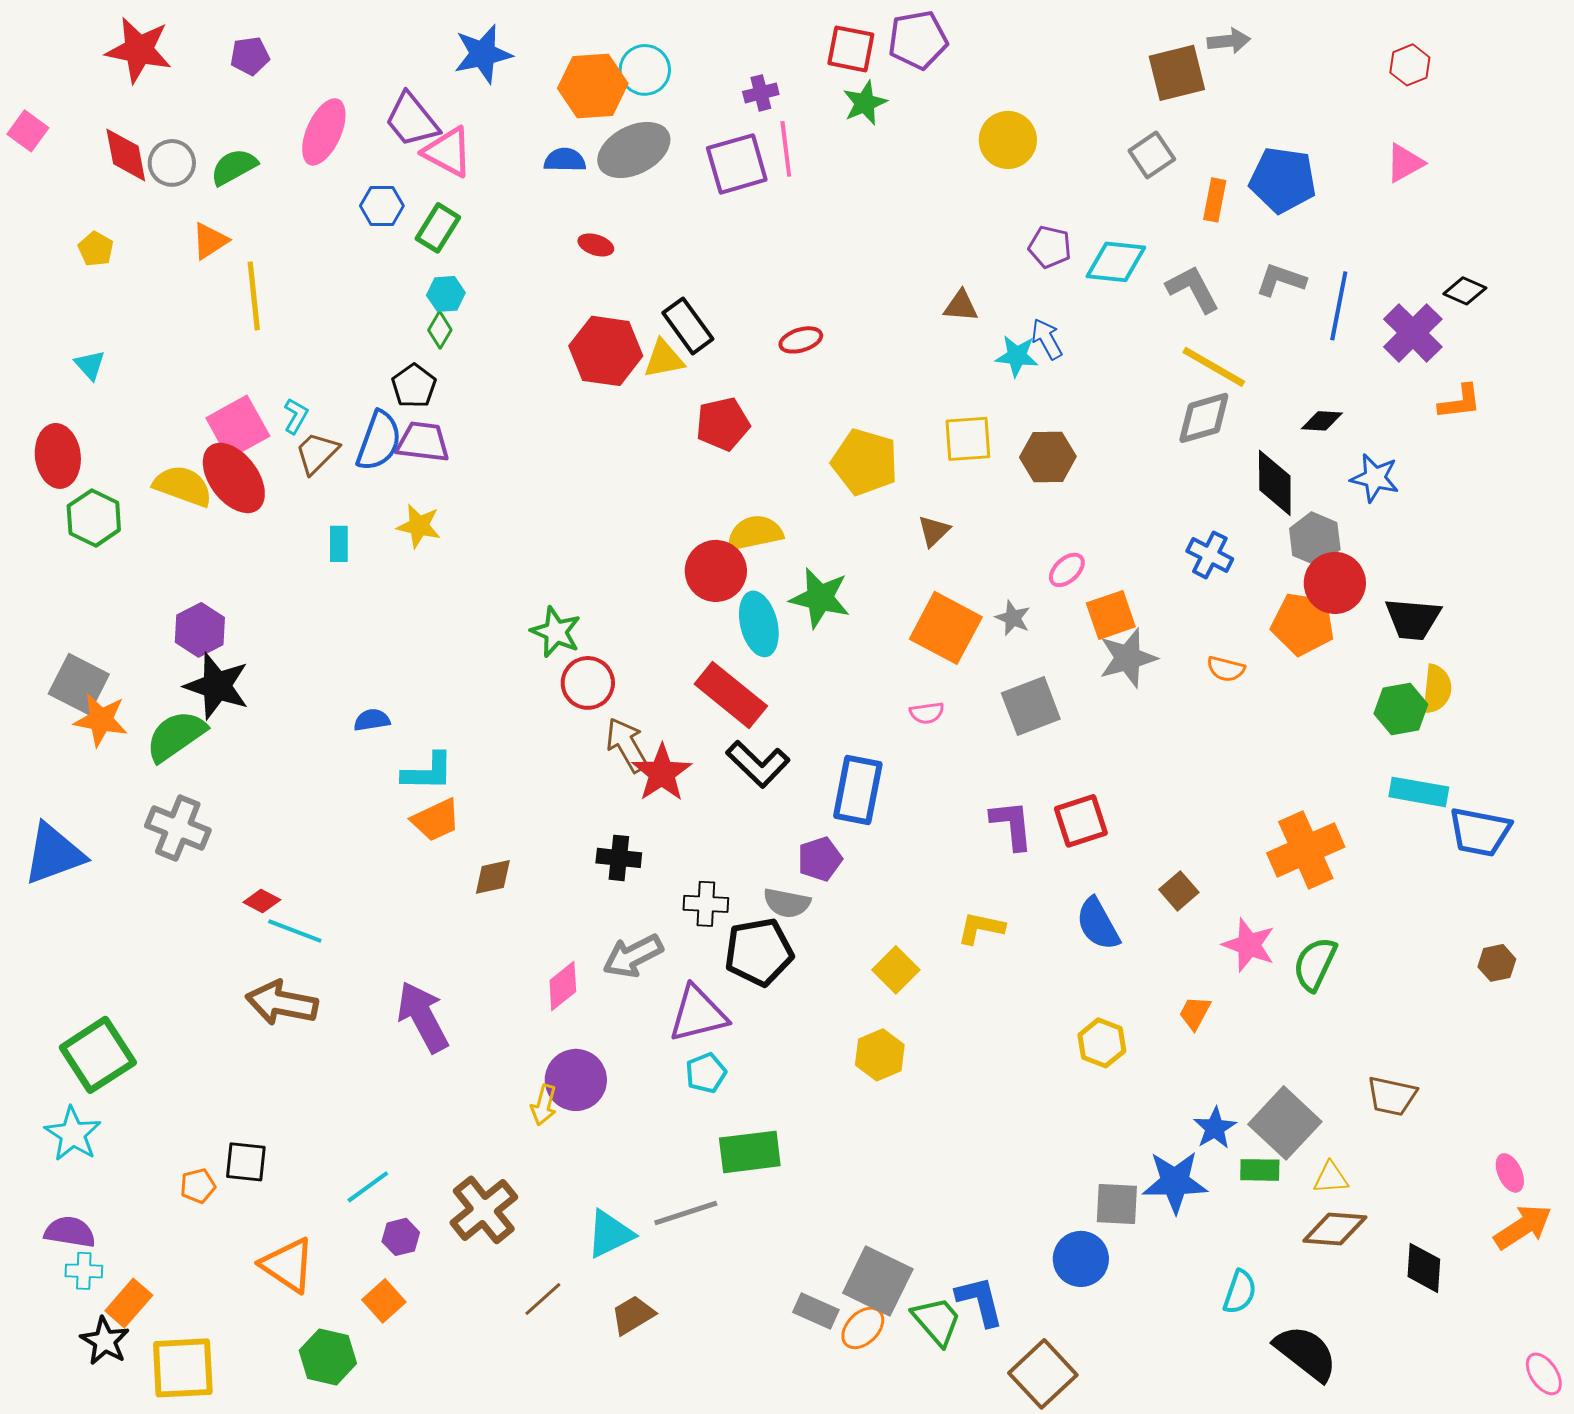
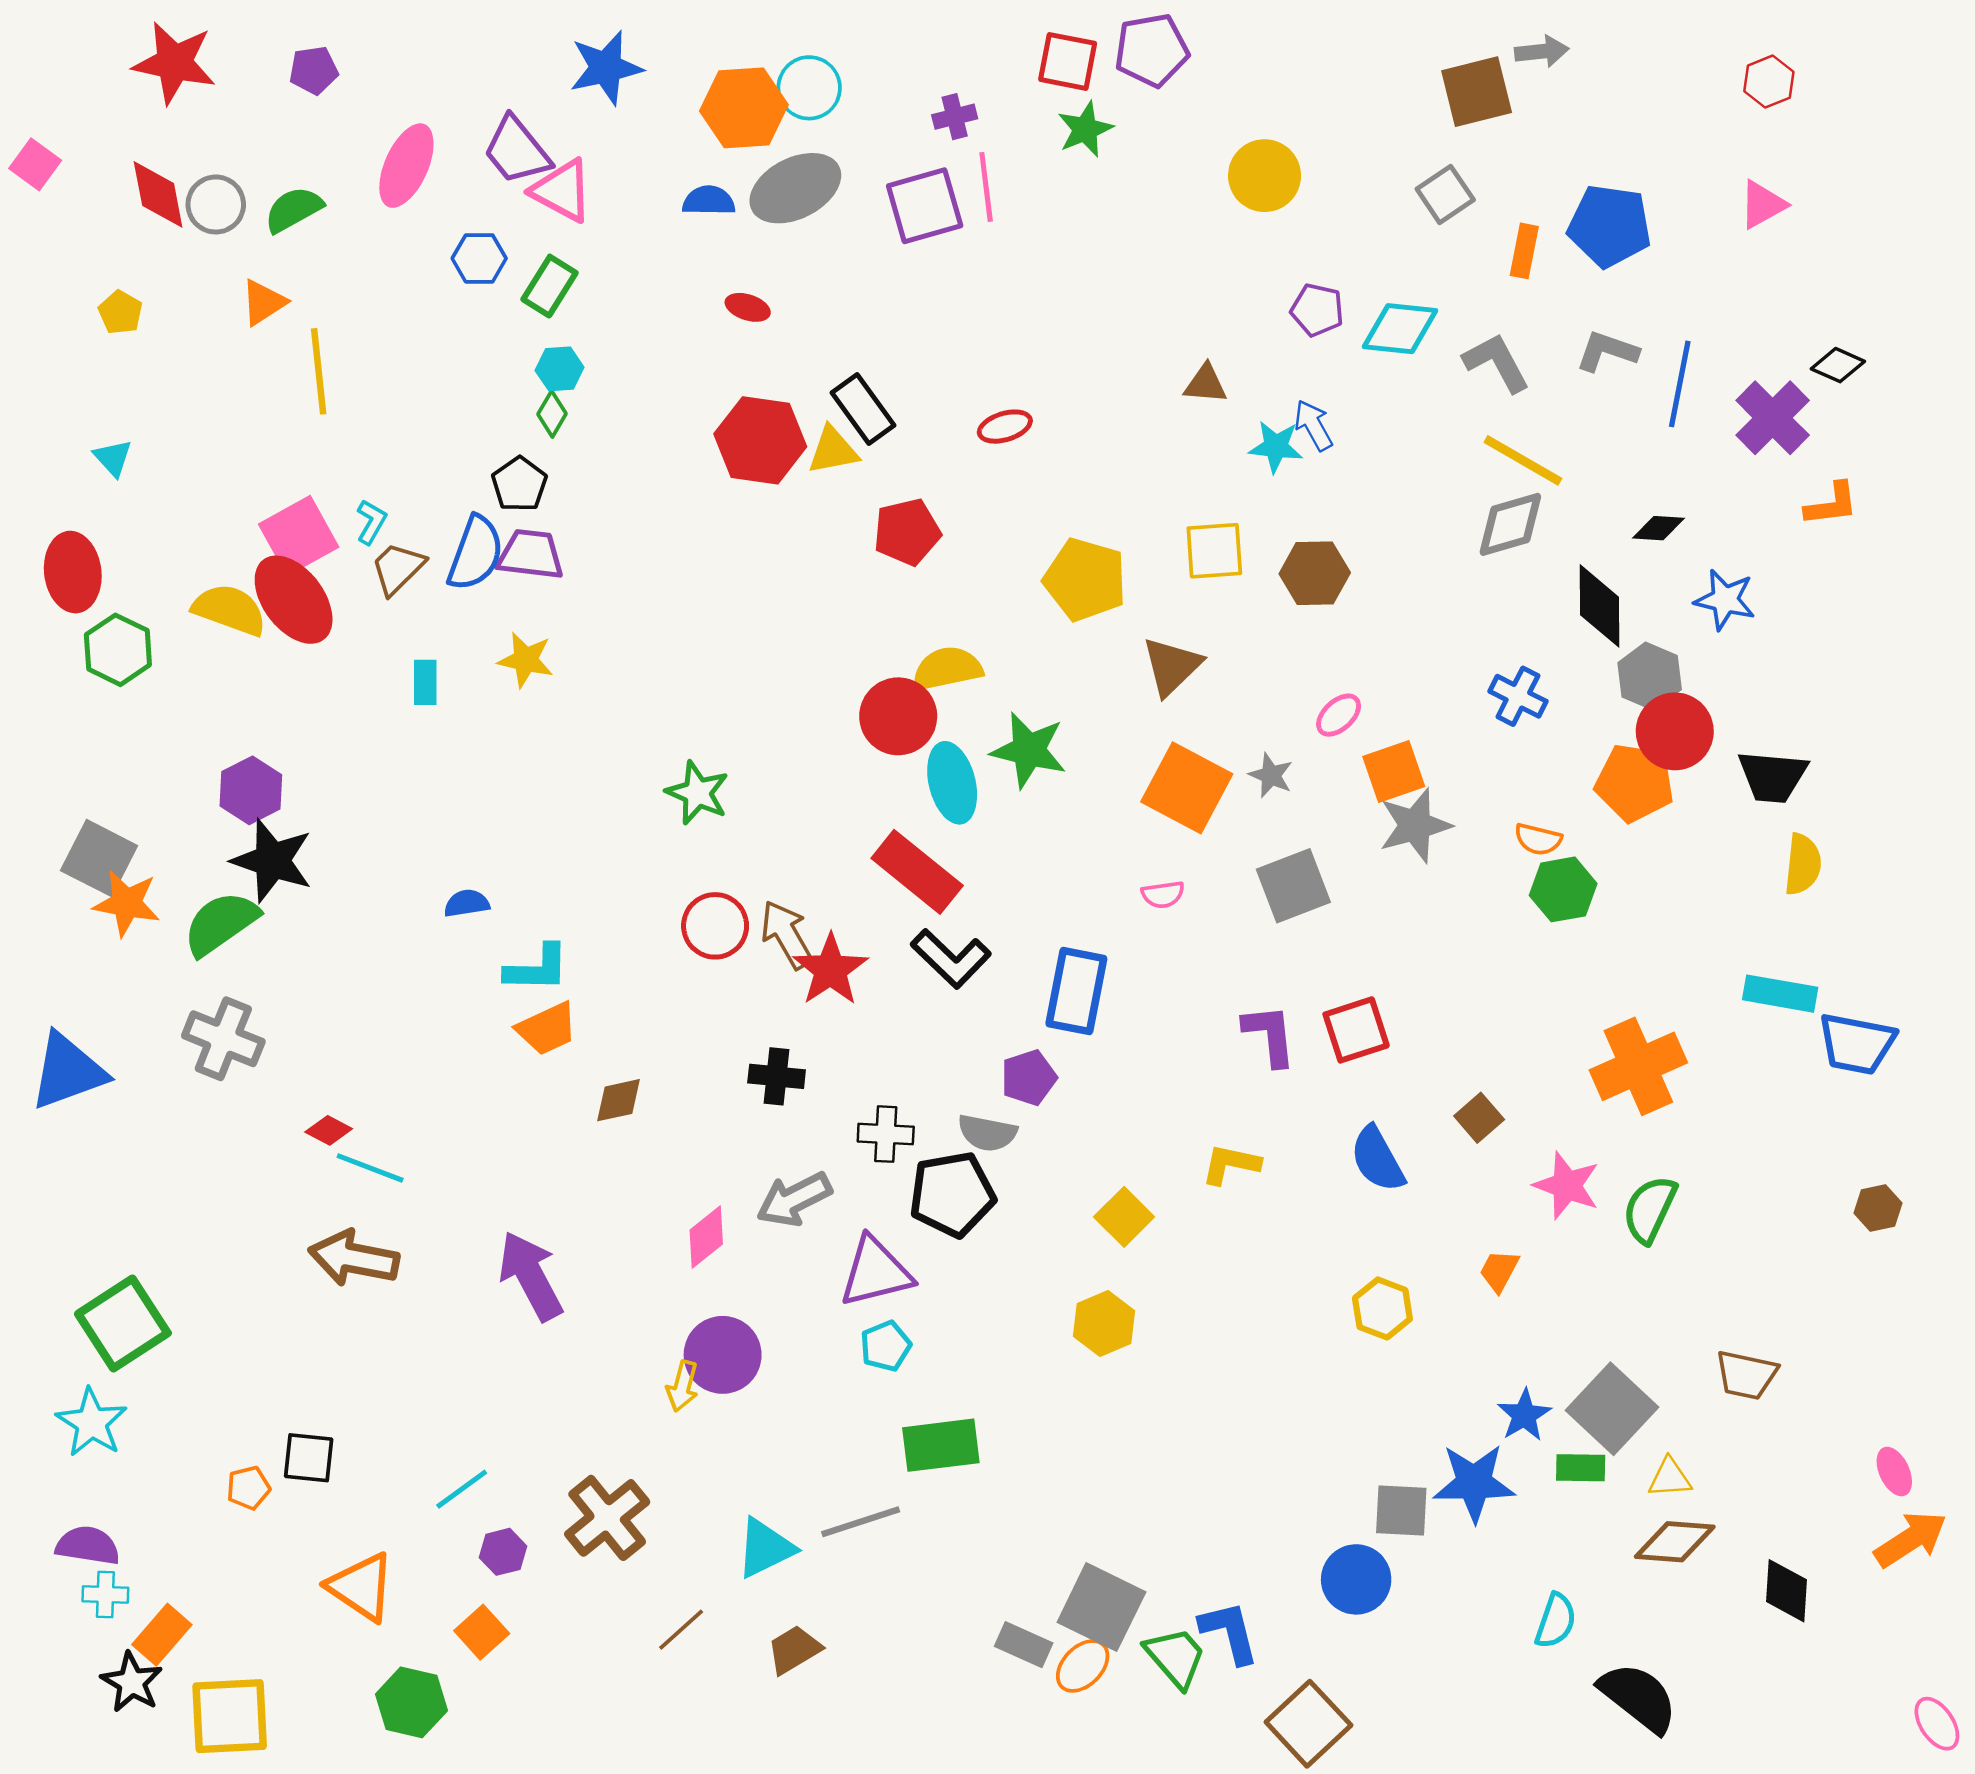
brown triangle: (934, 531) -> (1172, 666), size x1.5
red circle: (588, 683) -> (715, 926), moved
green hexagon: (1401, 709) -> (1563, 889), moved

